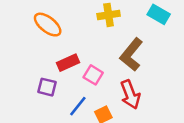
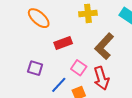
red rectangle: (68, 63) -> (63, 43), moved
pink square: (93, 75) -> (79, 68), moved

